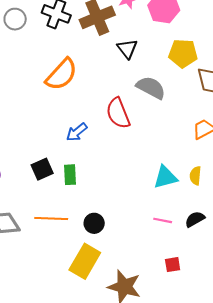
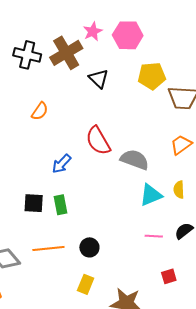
orange semicircle: (62, 74) -> (40, 111), size x0.6
gray semicircle: (151, 88) -> (135, 160), moved
black square: (42, 169) -> (34, 203), turned 35
yellow rectangle: (85, 261) -> (86, 284), size x0.6

